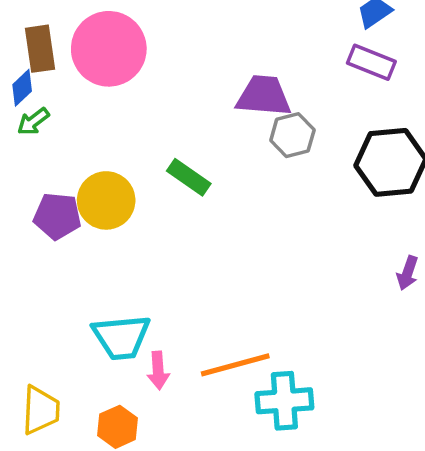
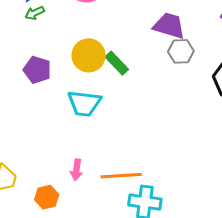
yellow circle: (106, 200) -> (89, 55), moved
cyan trapezoid: (121, 337) -> (84, 103), moved

